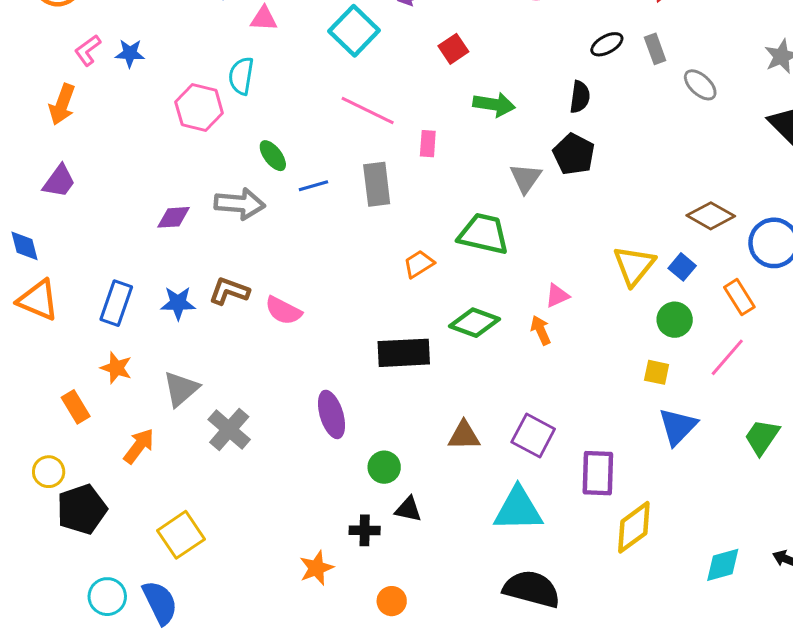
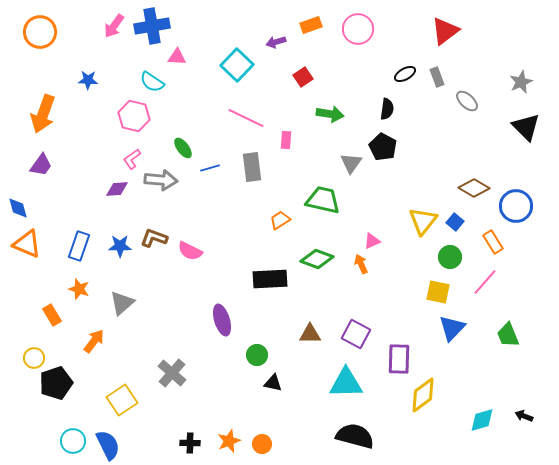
pink L-shape: (88, 50) -> (132, 159), moved
cyan semicircle: (241, 76) -> (152, 82), moved, turned -65
orange arrow: (62, 104) -> (43, 114), size x1.4
yellow square: (657, 372) -> (438, 292), size x1.4
gray cross: (229, 430) -> (172, 373), moved
green trapezoid: (762, 437) -> (508, 335), turned -56
black cross: (365, 530) -> (190, 443), moved
orange star: (316, 568) -> (229, 441), moved

